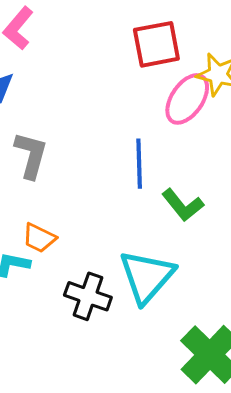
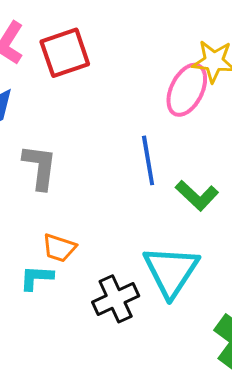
red square: (156, 44) -> (65, 53), moved
black cross: (88, 296) -> (116, 299), turned -36

